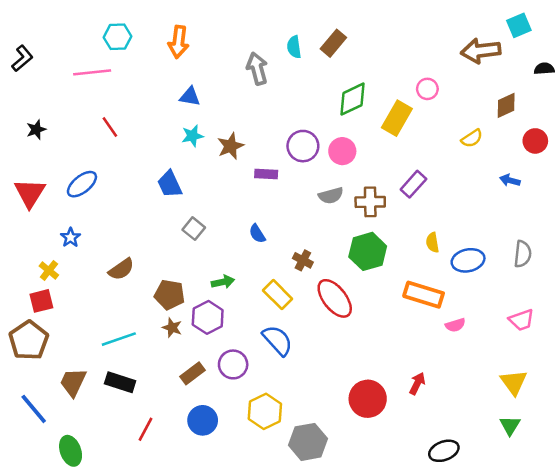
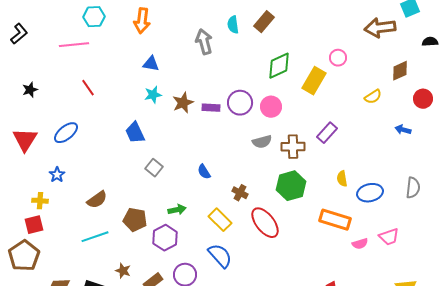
purple rectangle: (266, 174) -> (211, 108), moved
yellow cross: (49, 270) -> (40, 201), turned -35
pink trapezoid: (521, 320) -> (389, 237), moved
brown star: (172, 328) -> (123, 271), moved
cyan line: (119, 339) -> (95, 237), moved

